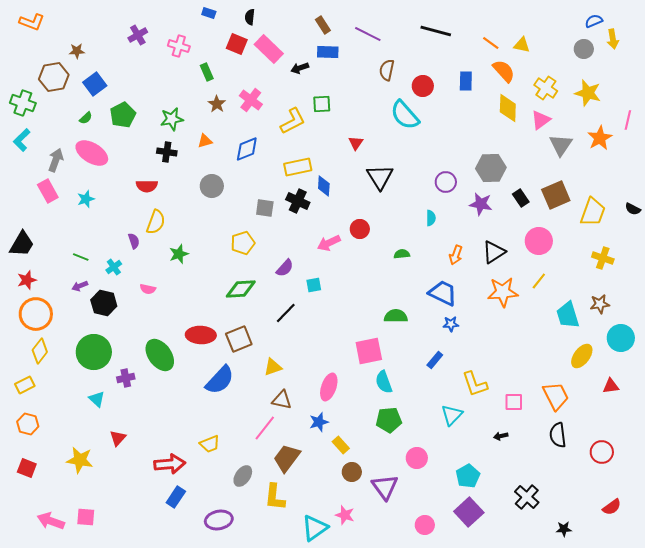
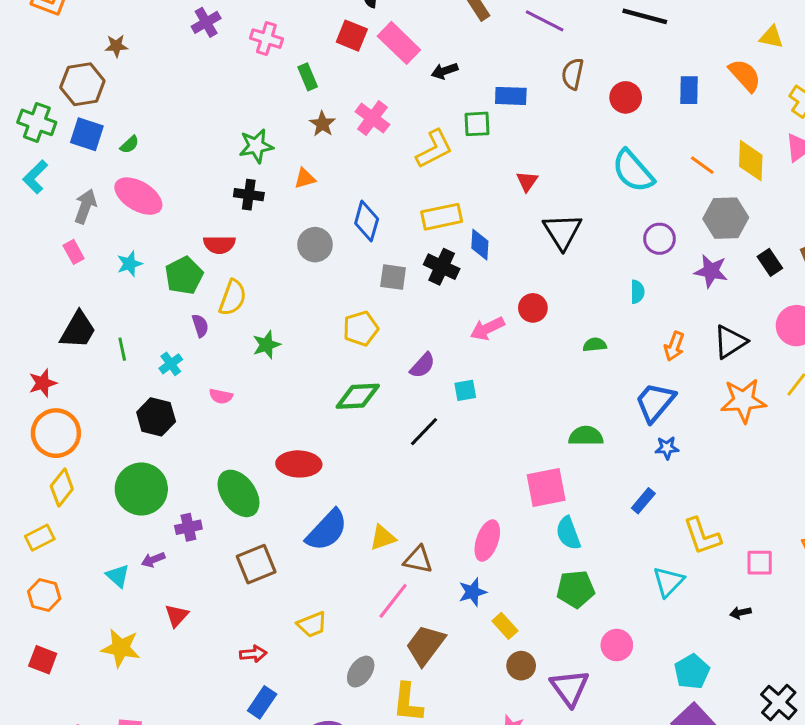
orange line: (491, 43) -> (702, 165), moved
blue rectangle: (328, 52) -> (511, 96), moved
blue square: (95, 84) -> (87, 134), moved, turned -35
yellow diamond: (508, 108) -> (751, 161), moved
green pentagon: (123, 115) -> (184, 276), moved
cyan semicircle: (405, 115) -> (633, 171), moved
blue diamond: (247, 149) -> (367, 221), moved, turned -52
pink rectangle: (48, 191) -> (74, 252), size x0.7
black trapezoid: (22, 244) -> (78, 330), moved
green line: (81, 257) -> (122, 349), turned 56
purple arrow: (80, 286) -> (153, 560), moved
blue trapezoid: (443, 293) -> (655, 402), turned -76
brown square: (239, 339) -> (256, 564), moved
yellow triangle: (273, 367) -> (383, 538), moved
cyan triangle: (97, 399) -> (118, 576), moved
red arrow: (170, 464) -> (253, 654), size x0.6

